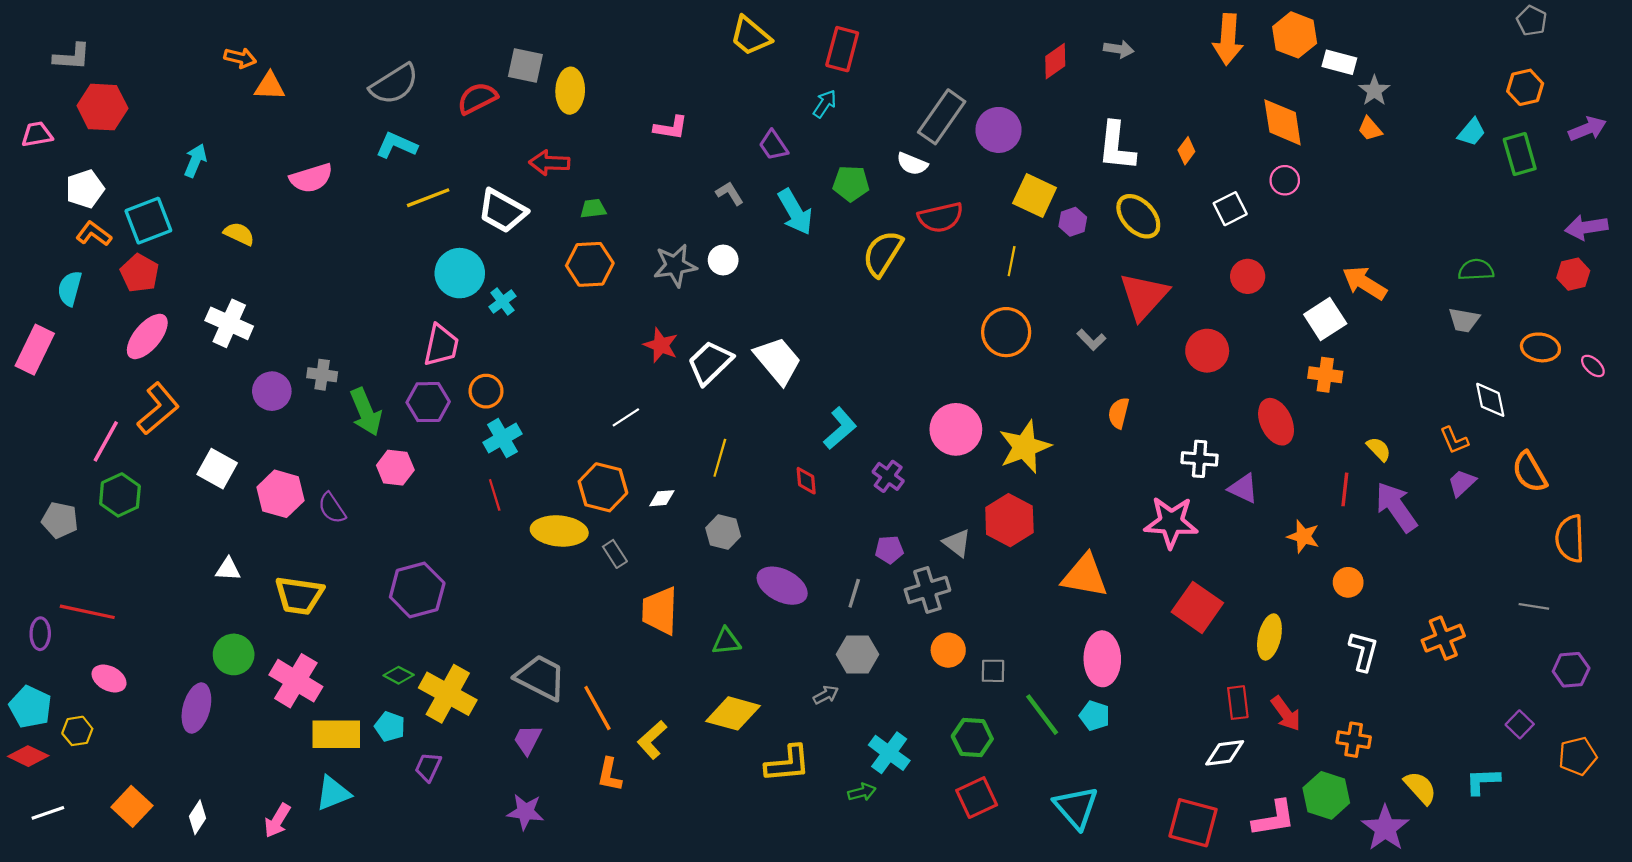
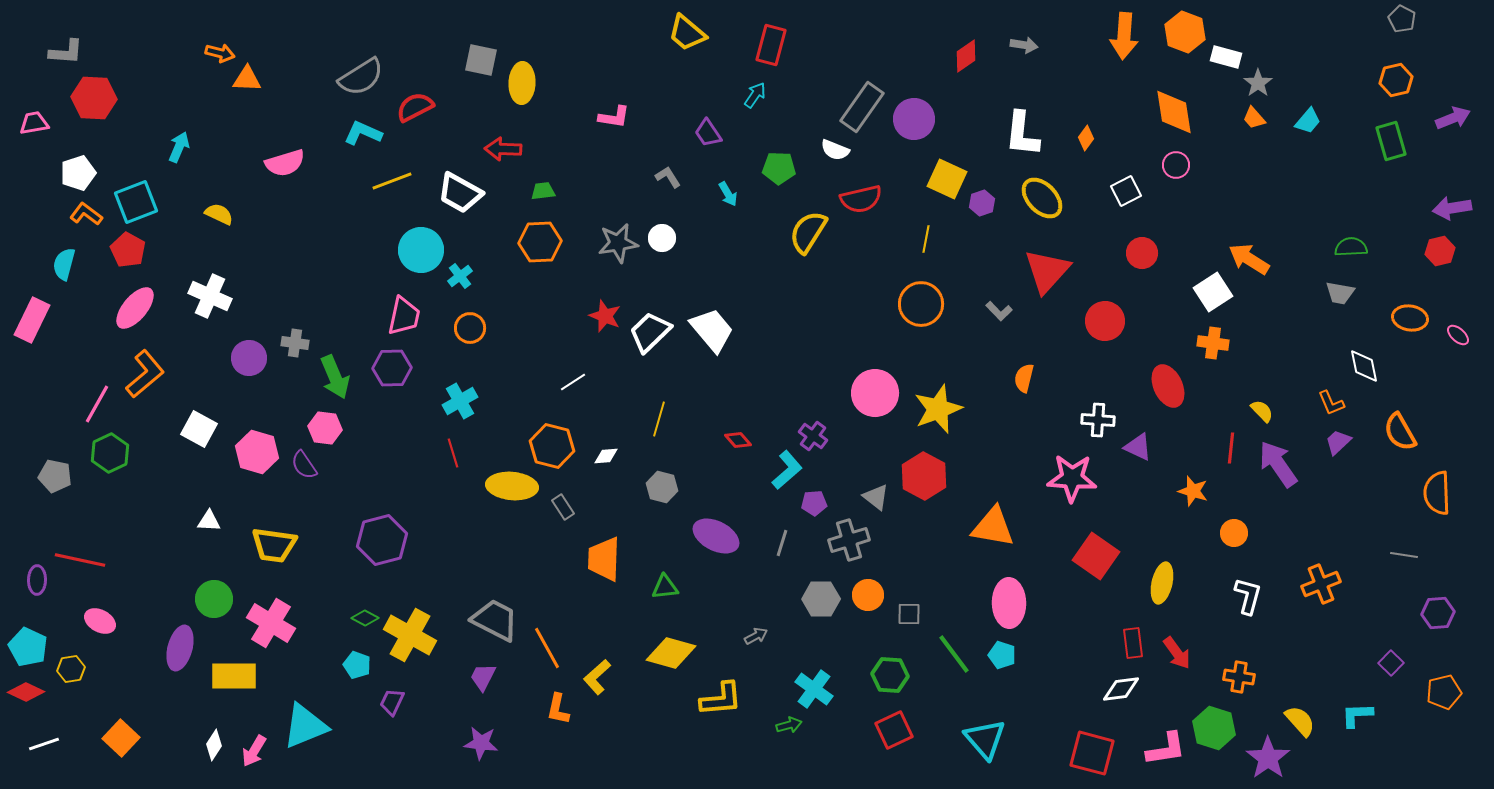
red semicircle: (477, 98) -> (415, 107), moved
cyan trapezoid: (1472, 132) -> (1308, 121), moved
cyan arrow: (795, 212) -> (728, 194), size x0.6
orange circle: (486, 391) -> (470, 328), moved
cyan L-shape: (840, 428) -> (787, 470), moved
pink hexagon: (395, 468) -> (325, 428), moved
red diamond: (806, 481) -> (738, 440), turned -36
gray hexagon: (858, 654) -> (821, 599), moved
yellow rectangle: (336, 734) -> (234, 676), moved
cyan triangle: (333, 793) -> (305, 726), size x1.4
white diamond: (198, 817) -> (214, 745), moved

